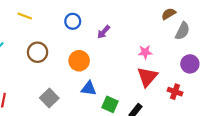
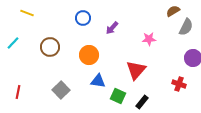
yellow line: (25, 16) -> (27, 13), moved
pink star: (145, 52) -> (149, 39), moved
red triangle: (147, 77) -> (136, 70), moved

